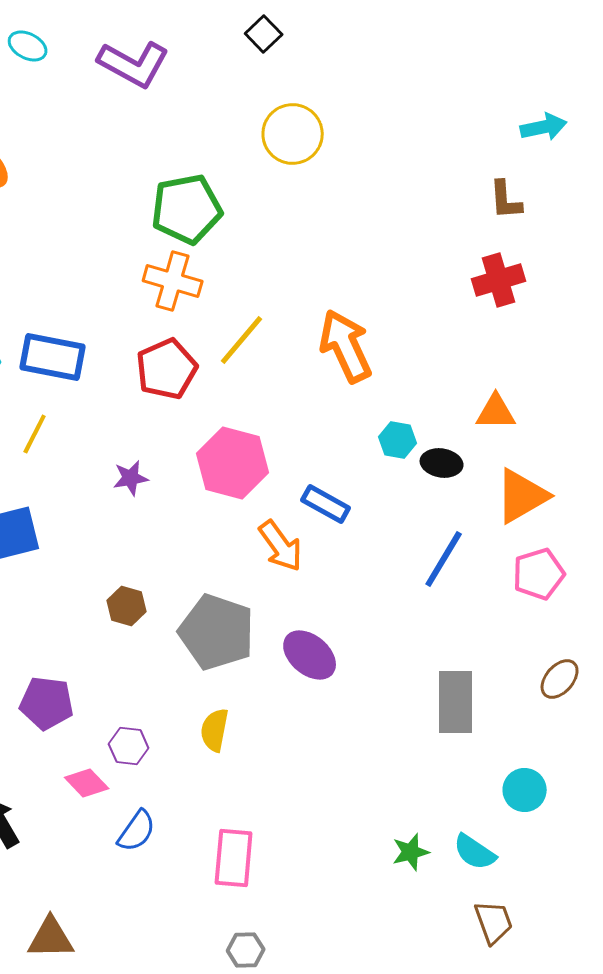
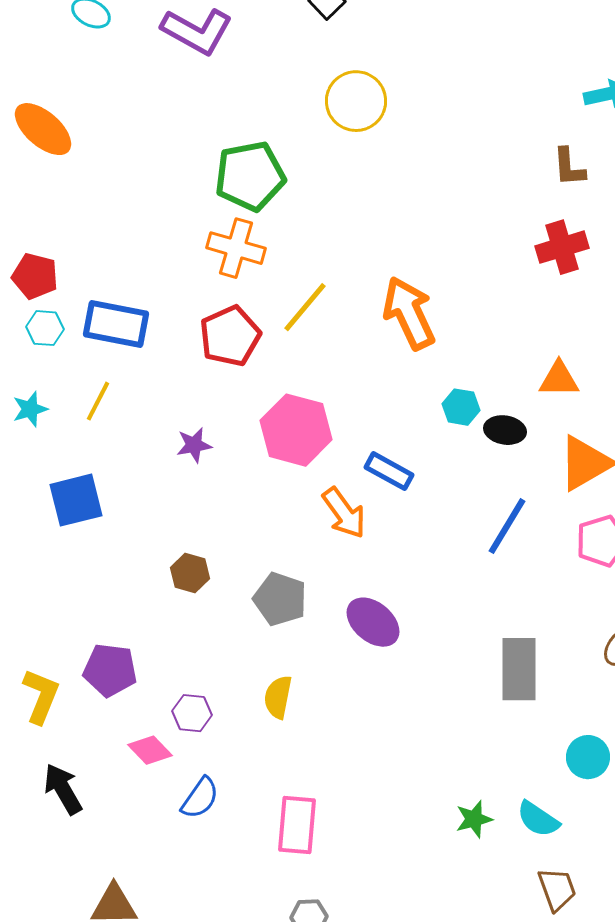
gray pentagon: (217, 632) -> (280, 599), size x0.7

